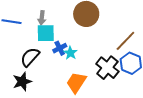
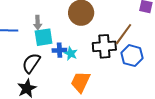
blue cross: (60, 48) -> (59, 50), turned 32
black cross: (107, 68) -> (104, 46), moved, turned -35

